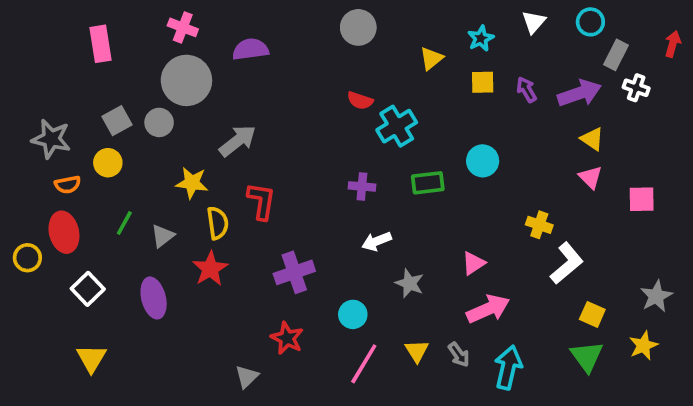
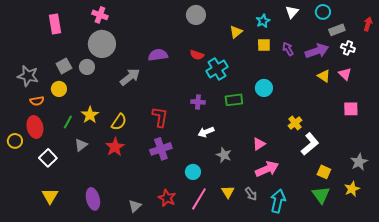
purple semicircle: (250, 49) -> (158, 55), moved
gray rectangle: (616, 55) -> (337, 30), turned 42
pink triangle: (590, 177) -> (345, 74), moved
yellow star: (192, 183) -> (90, 115), moved, turned 30
red L-shape: (261, 201) -> (160, 117), moved
yellow semicircle: (218, 223) -> (119, 122), turned 42
yellow cross: (539, 225) -> (295, 123), turned 32
gray triangle: (163, 236) -> (81, 145), moved
purple ellipse: (154, 298) -> (93, 199), moved
red star: (287, 338) -> (167, 198), moved

